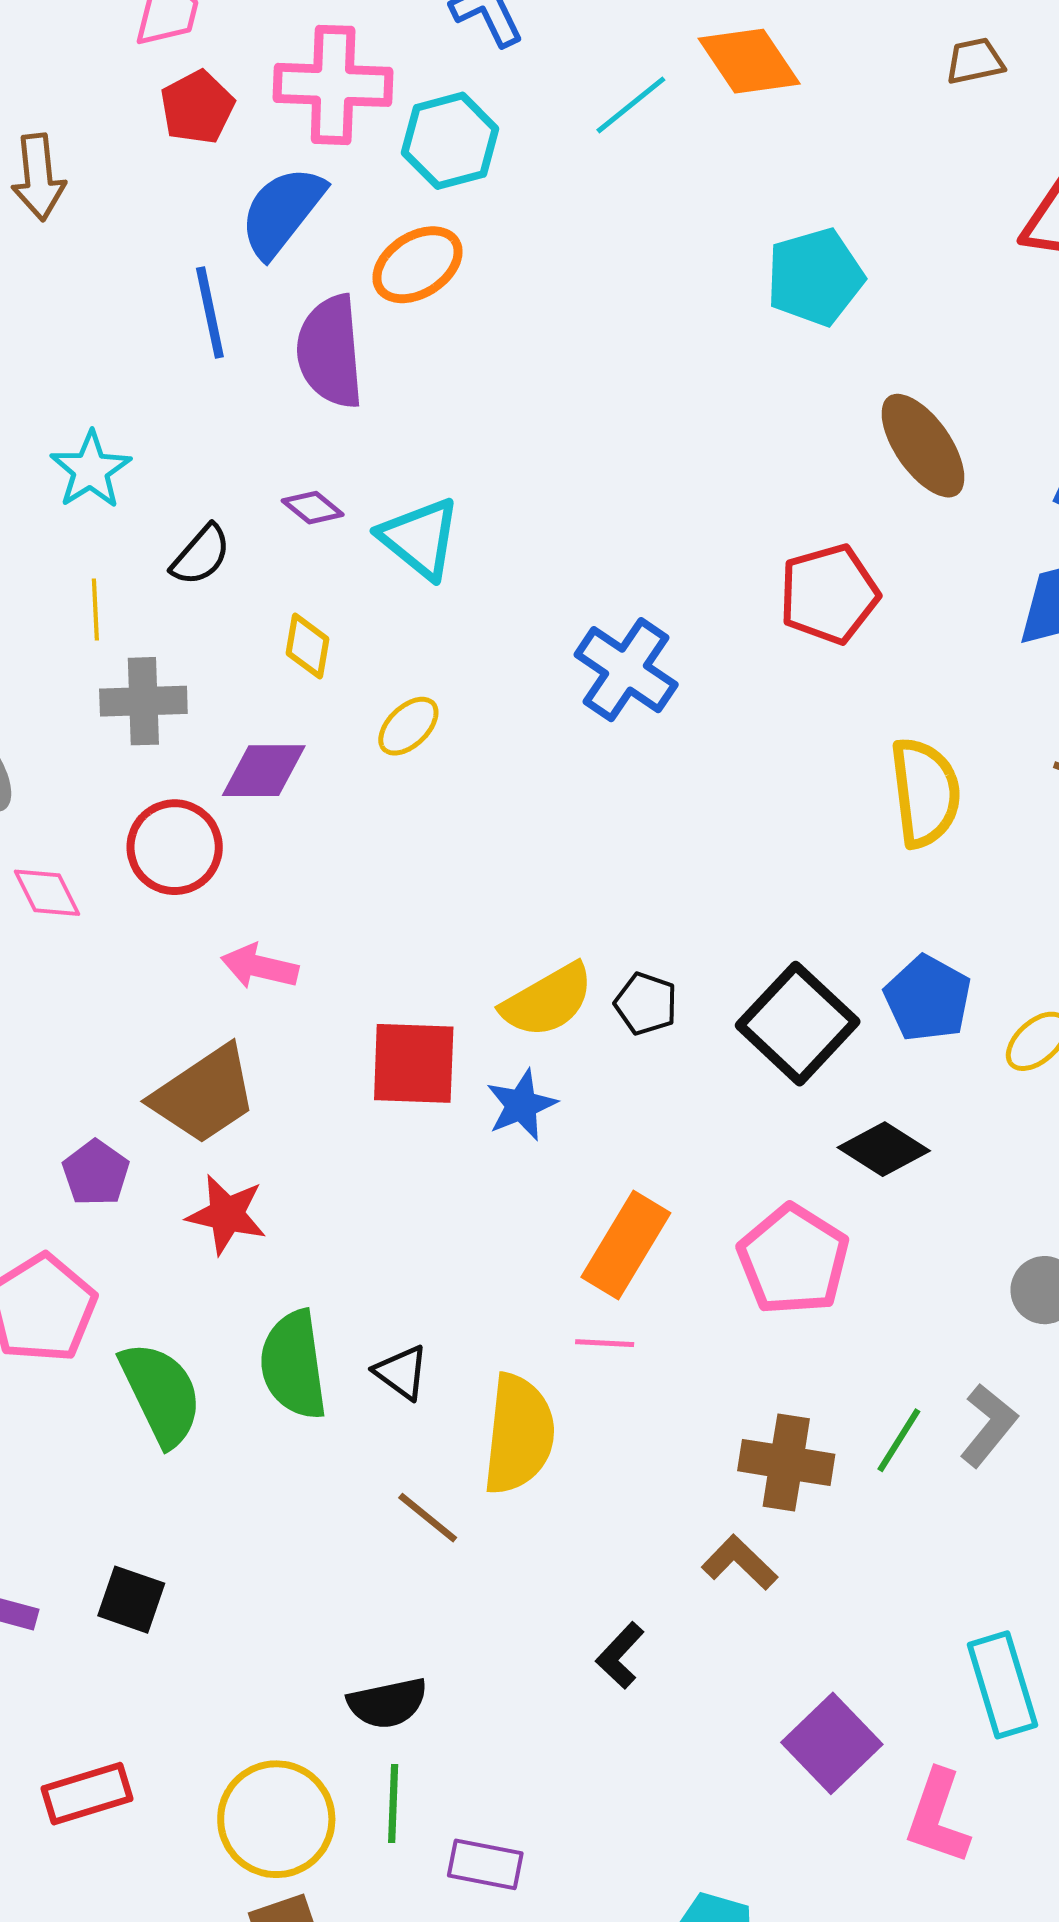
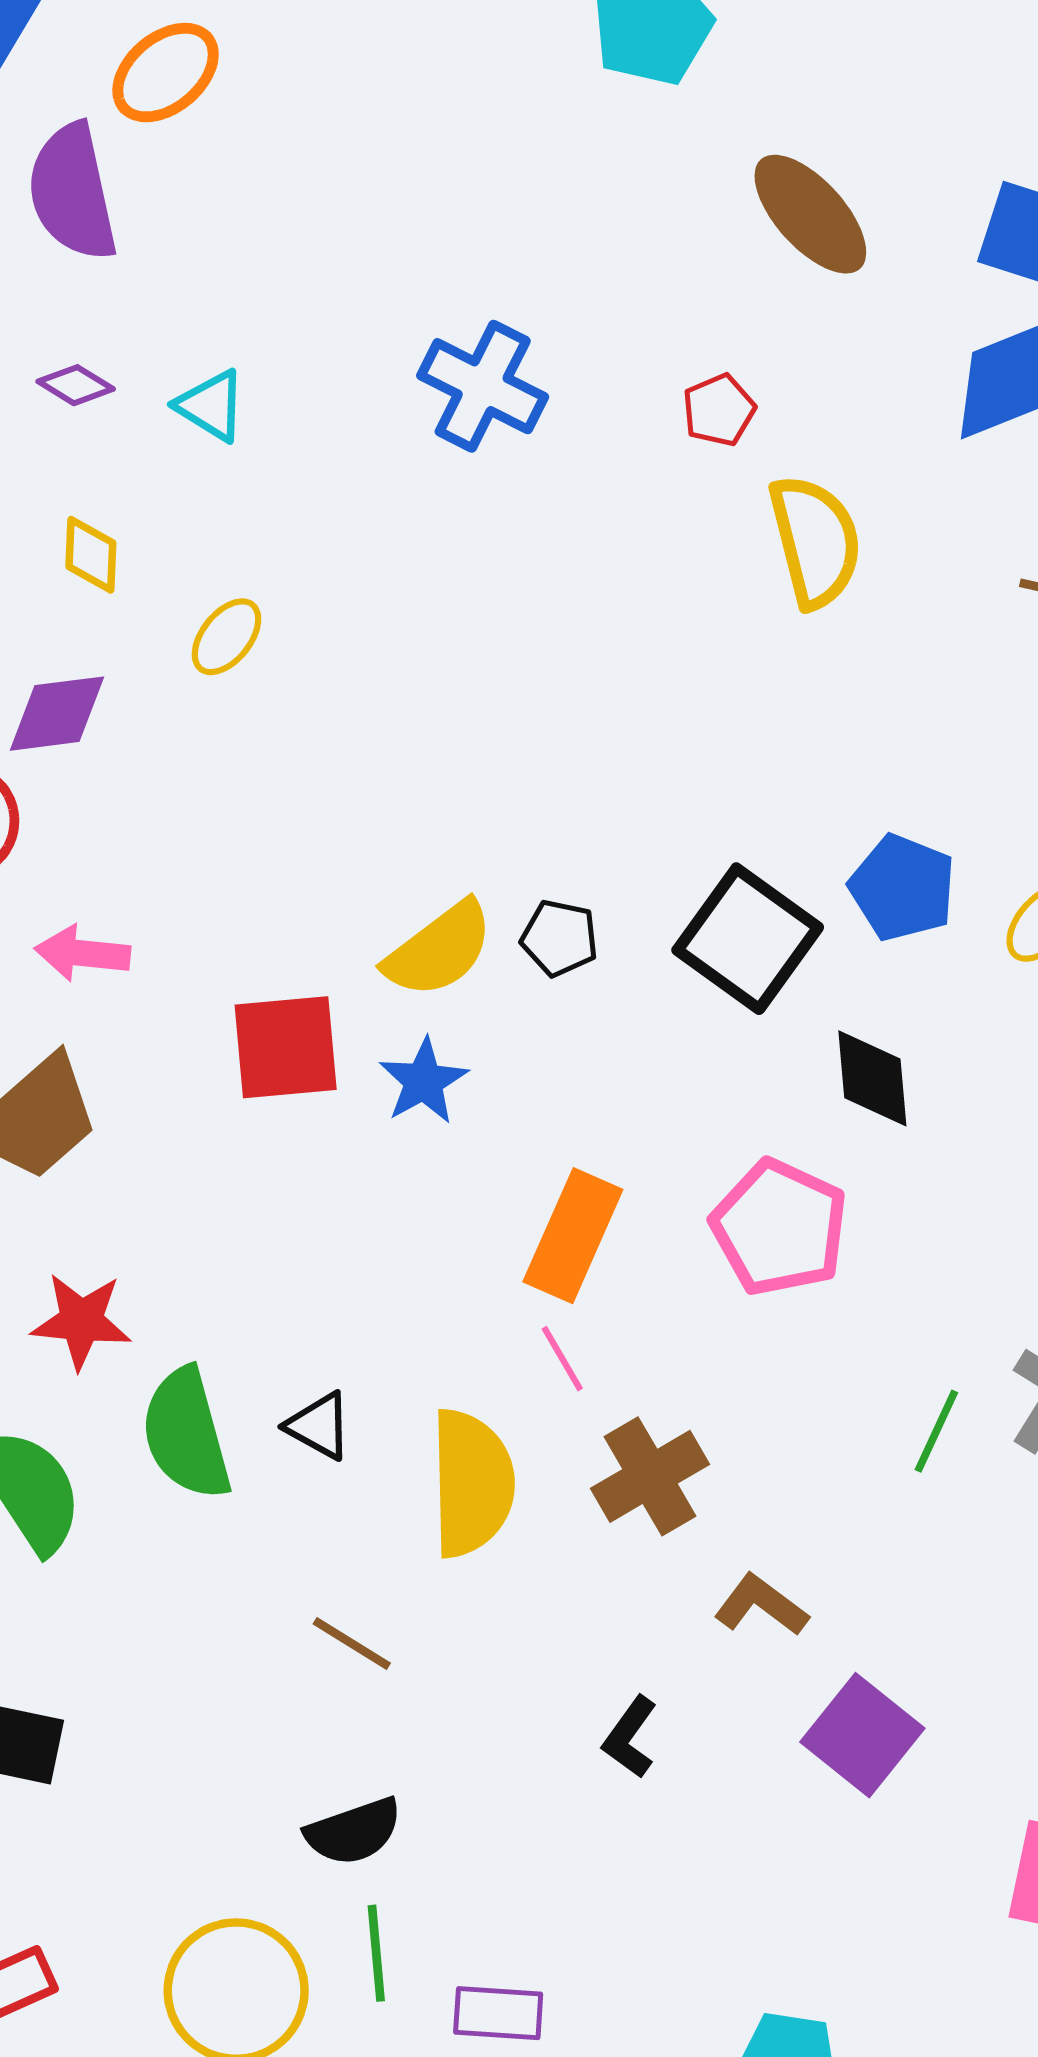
cyan triangle: (420, 538) -> (211, 406), size x0.7
red pentagon: (829, 594) -> (719, 410), size x0.6
blue cross: (626, 670) -> (483, 386), moved
yellow semicircle: (925, 793) -> (815, 541), moved
black diamond: (884, 1149) -> (872, 1078), turned 60
red star: (227, 1214) -> (81, 1321), moved
pink line: (605, 1343) -> (562, 1359), turned 64
brown cross: (786, 1463) -> (650, 1476), moved, turned -32
brown line: (428, 1518) -> (352, 1643), moved
purple square: (832, 1743) -> (862, 1735), moved

